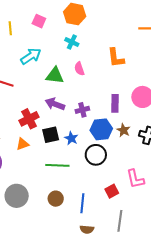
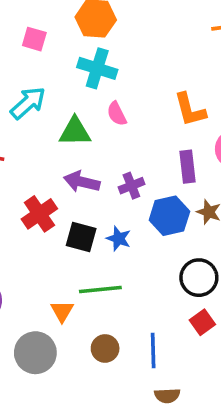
cyan cross: (72, 42) -> (97, 68), size x1.5
orange L-shape: (116, 58) -> (190, 110), moved
black square: (51, 135) -> (81, 237), turned 36
orange triangle: (23, 144) -> (62, 311), moved, turned -32
black circle: (96, 155) -> (199, 278), moved

